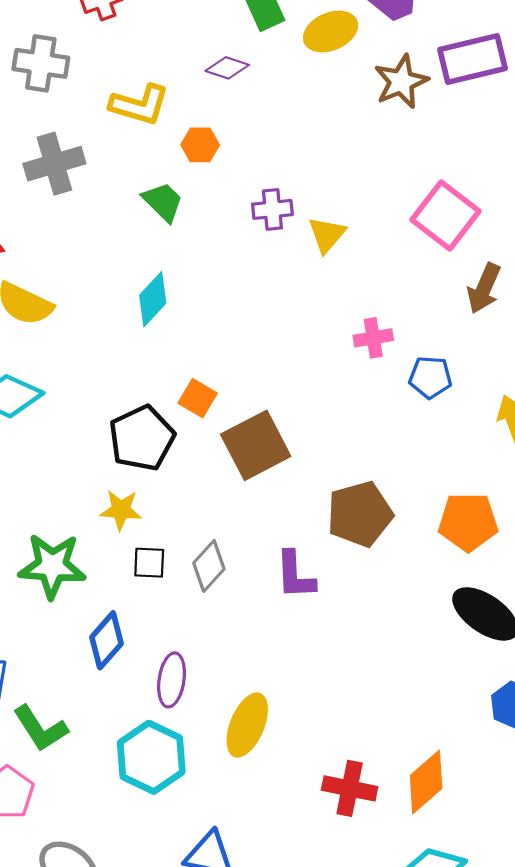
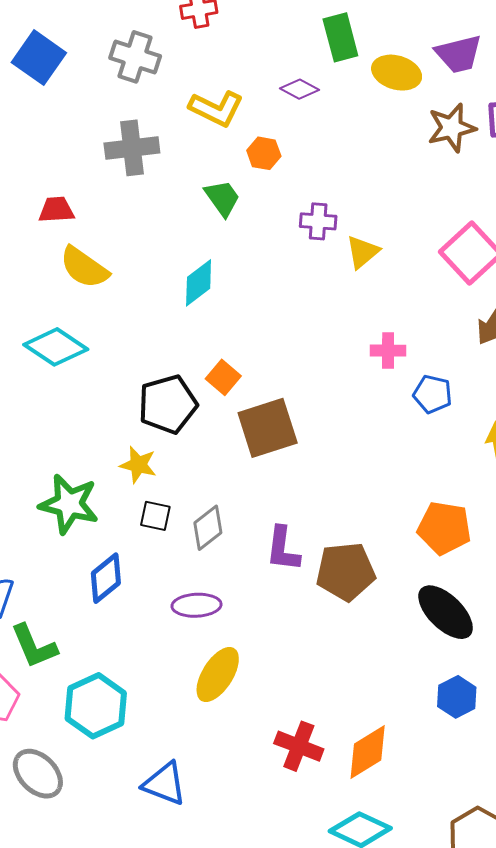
yellow ellipse: (331, 31) -> (397, 73), turned 30
brown pentagon: (360, 514) -> (346, 572), moved
purple ellipse: (172, 680) -> (197, 605), moved, turned 69
cyan hexagon: (151, 757) -> (96, 706), moved

